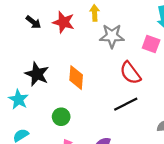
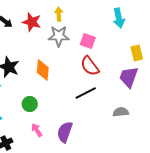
gray star: (112, 36) -> (59, 36), moved
pink square: (151, 44) -> (88, 41), moved

